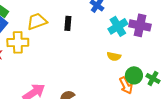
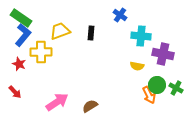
purple cross: (140, 25) -> (163, 54), moved
cyan cross: (118, 26) -> (141, 36), turned 36

